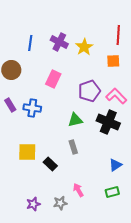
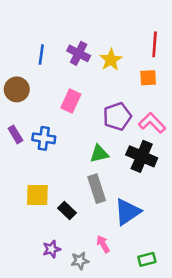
gray rectangle: (73, 147) -> (97, 189), size x1.5
blue triangle: (115, 165) -> (128, 212), moved, size x1.6
green rectangle: (112, 192) -> (147, 259), moved
purple star: (33, 204) -> (52, 249), moved

